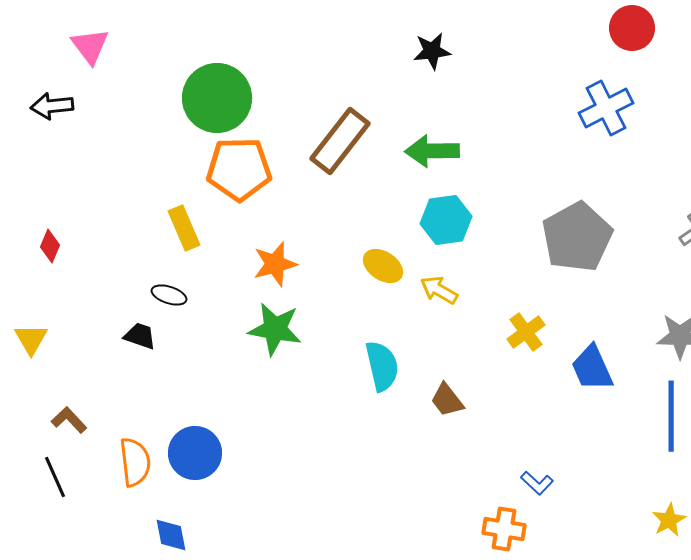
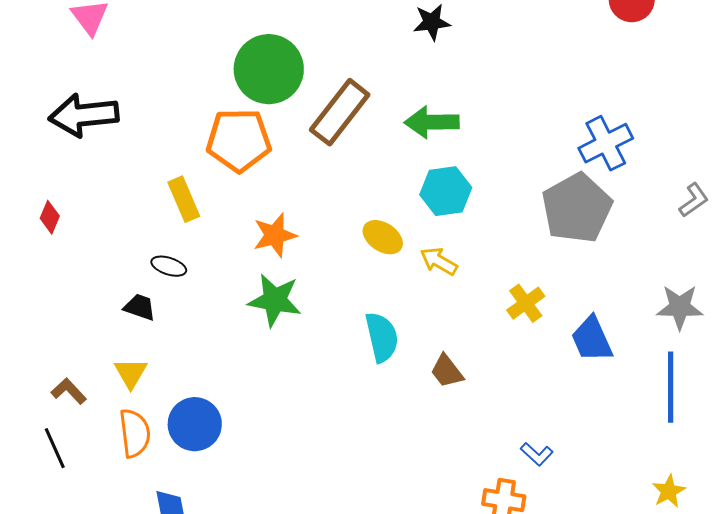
green circle: (217, 98) -> (269, 69), moved
black arrow: (52, 106) -> (84, 115), moved, size x1.6
blue cross: (606, 108) -> (606, 143), moved
yellow triangle: (31, 339) -> (131, 373), moved

